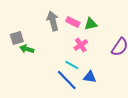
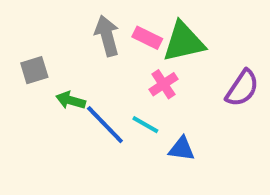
green triangle: (91, 24) -> (184, 42), size x1.6
green arrow: (27, 49) -> (71, 100), moved
blue line: (67, 80) -> (105, 125), moved

